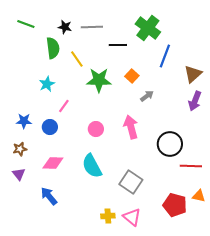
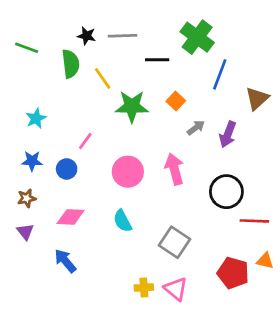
green line: (26, 24) -> (27, 48), moved
cyan star: (47, 84) -> (36, 118), moved
purple arrow: (195, 101) -> (228, 134), moved
pink circle: (96, 129) -> (128, 172), size x1.5
cyan semicircle: (92, 166) -> (123, 221), size x0.7

